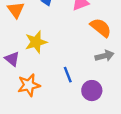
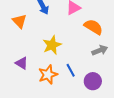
yellow star: (36, 42) -> (52, 45), moved
orange star: (29, 85) -> (48, 75), moved

